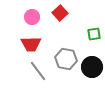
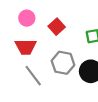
red square: (60, 13) -> (57, 27), moved

